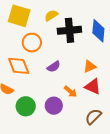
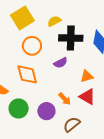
yellow square: (19, 16) -> (22, 18), turned 35
orange diamond: (19, 66) -> (27, 74), moved
purple semicircle: (54, 67) -> (61, 63), moved
brown semicircle: (93, 117) -> (72, 124), moved

